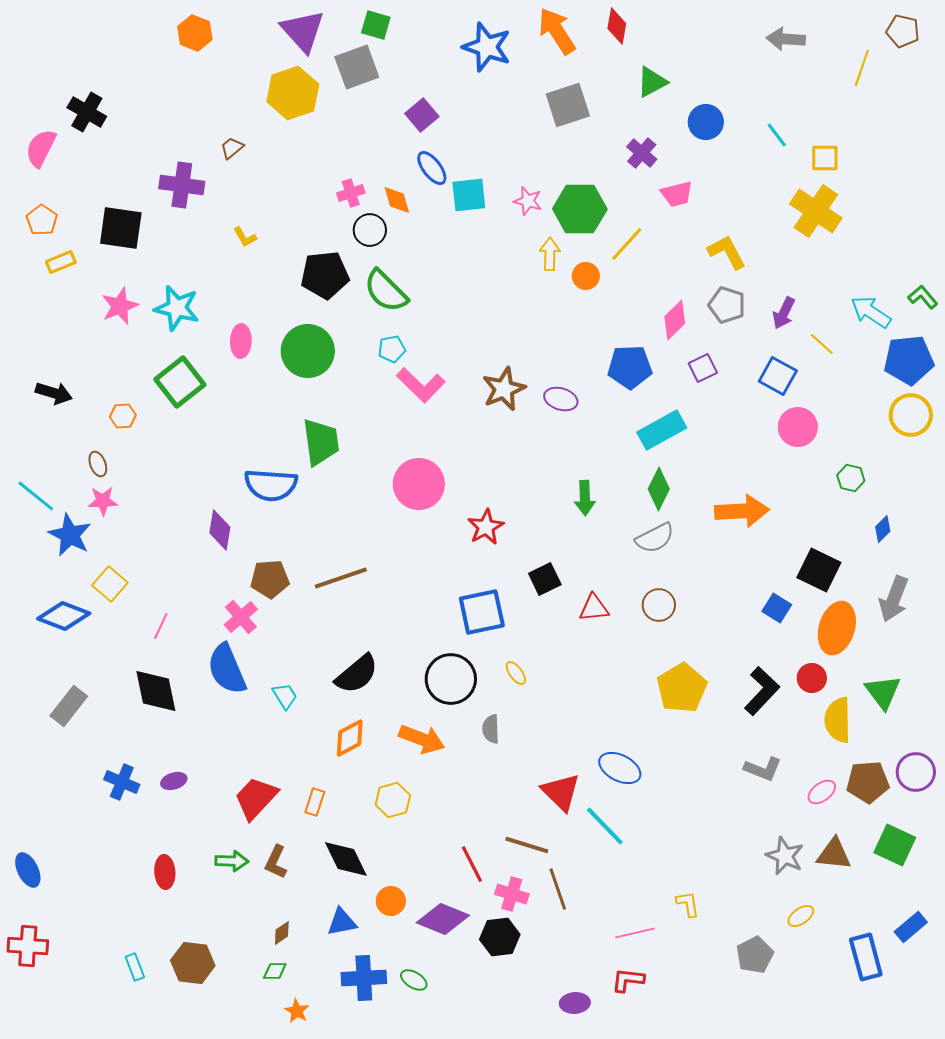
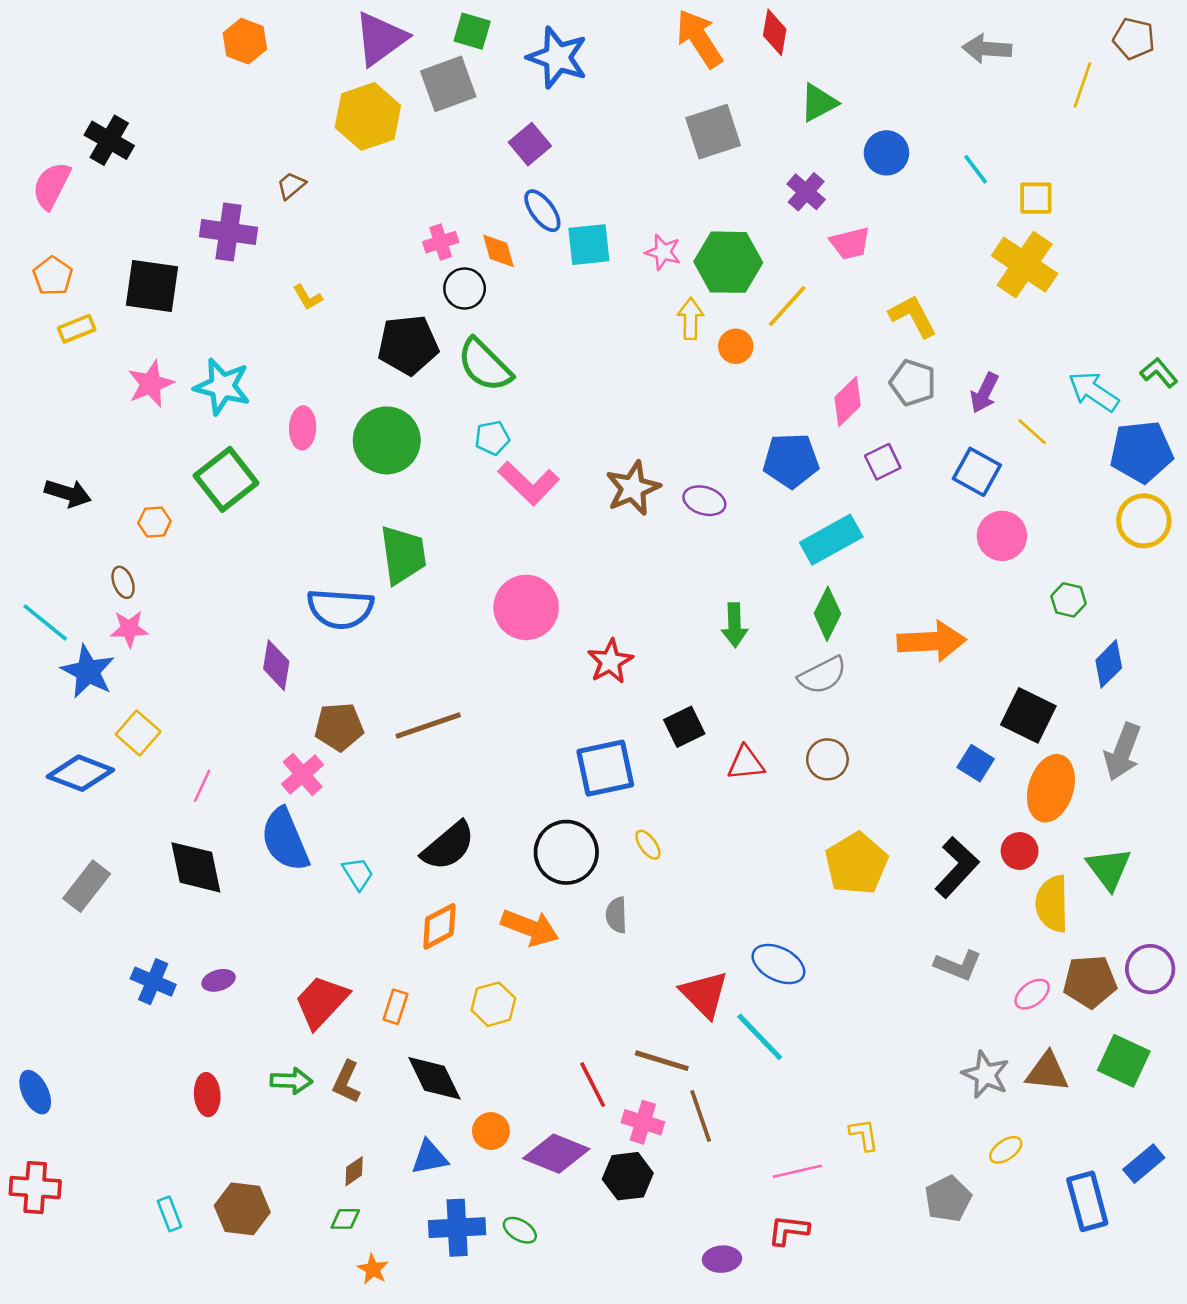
purple triangle: (303, 31) -> (380, 39), turned 36
blue star: (487, 47) -> (557, 57), moved
blue diamond: (883, 529) -> (1109, 664), size x1.4

